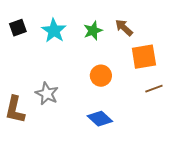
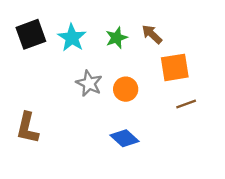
black square: (18, 28) -> (31, 34), size x1.5
gray star: (47, 94) -> (89, 83), moved

